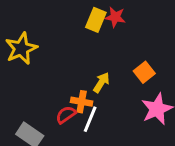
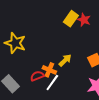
yellow star: (21, 49) -> (15, 43), moved, turned 30

